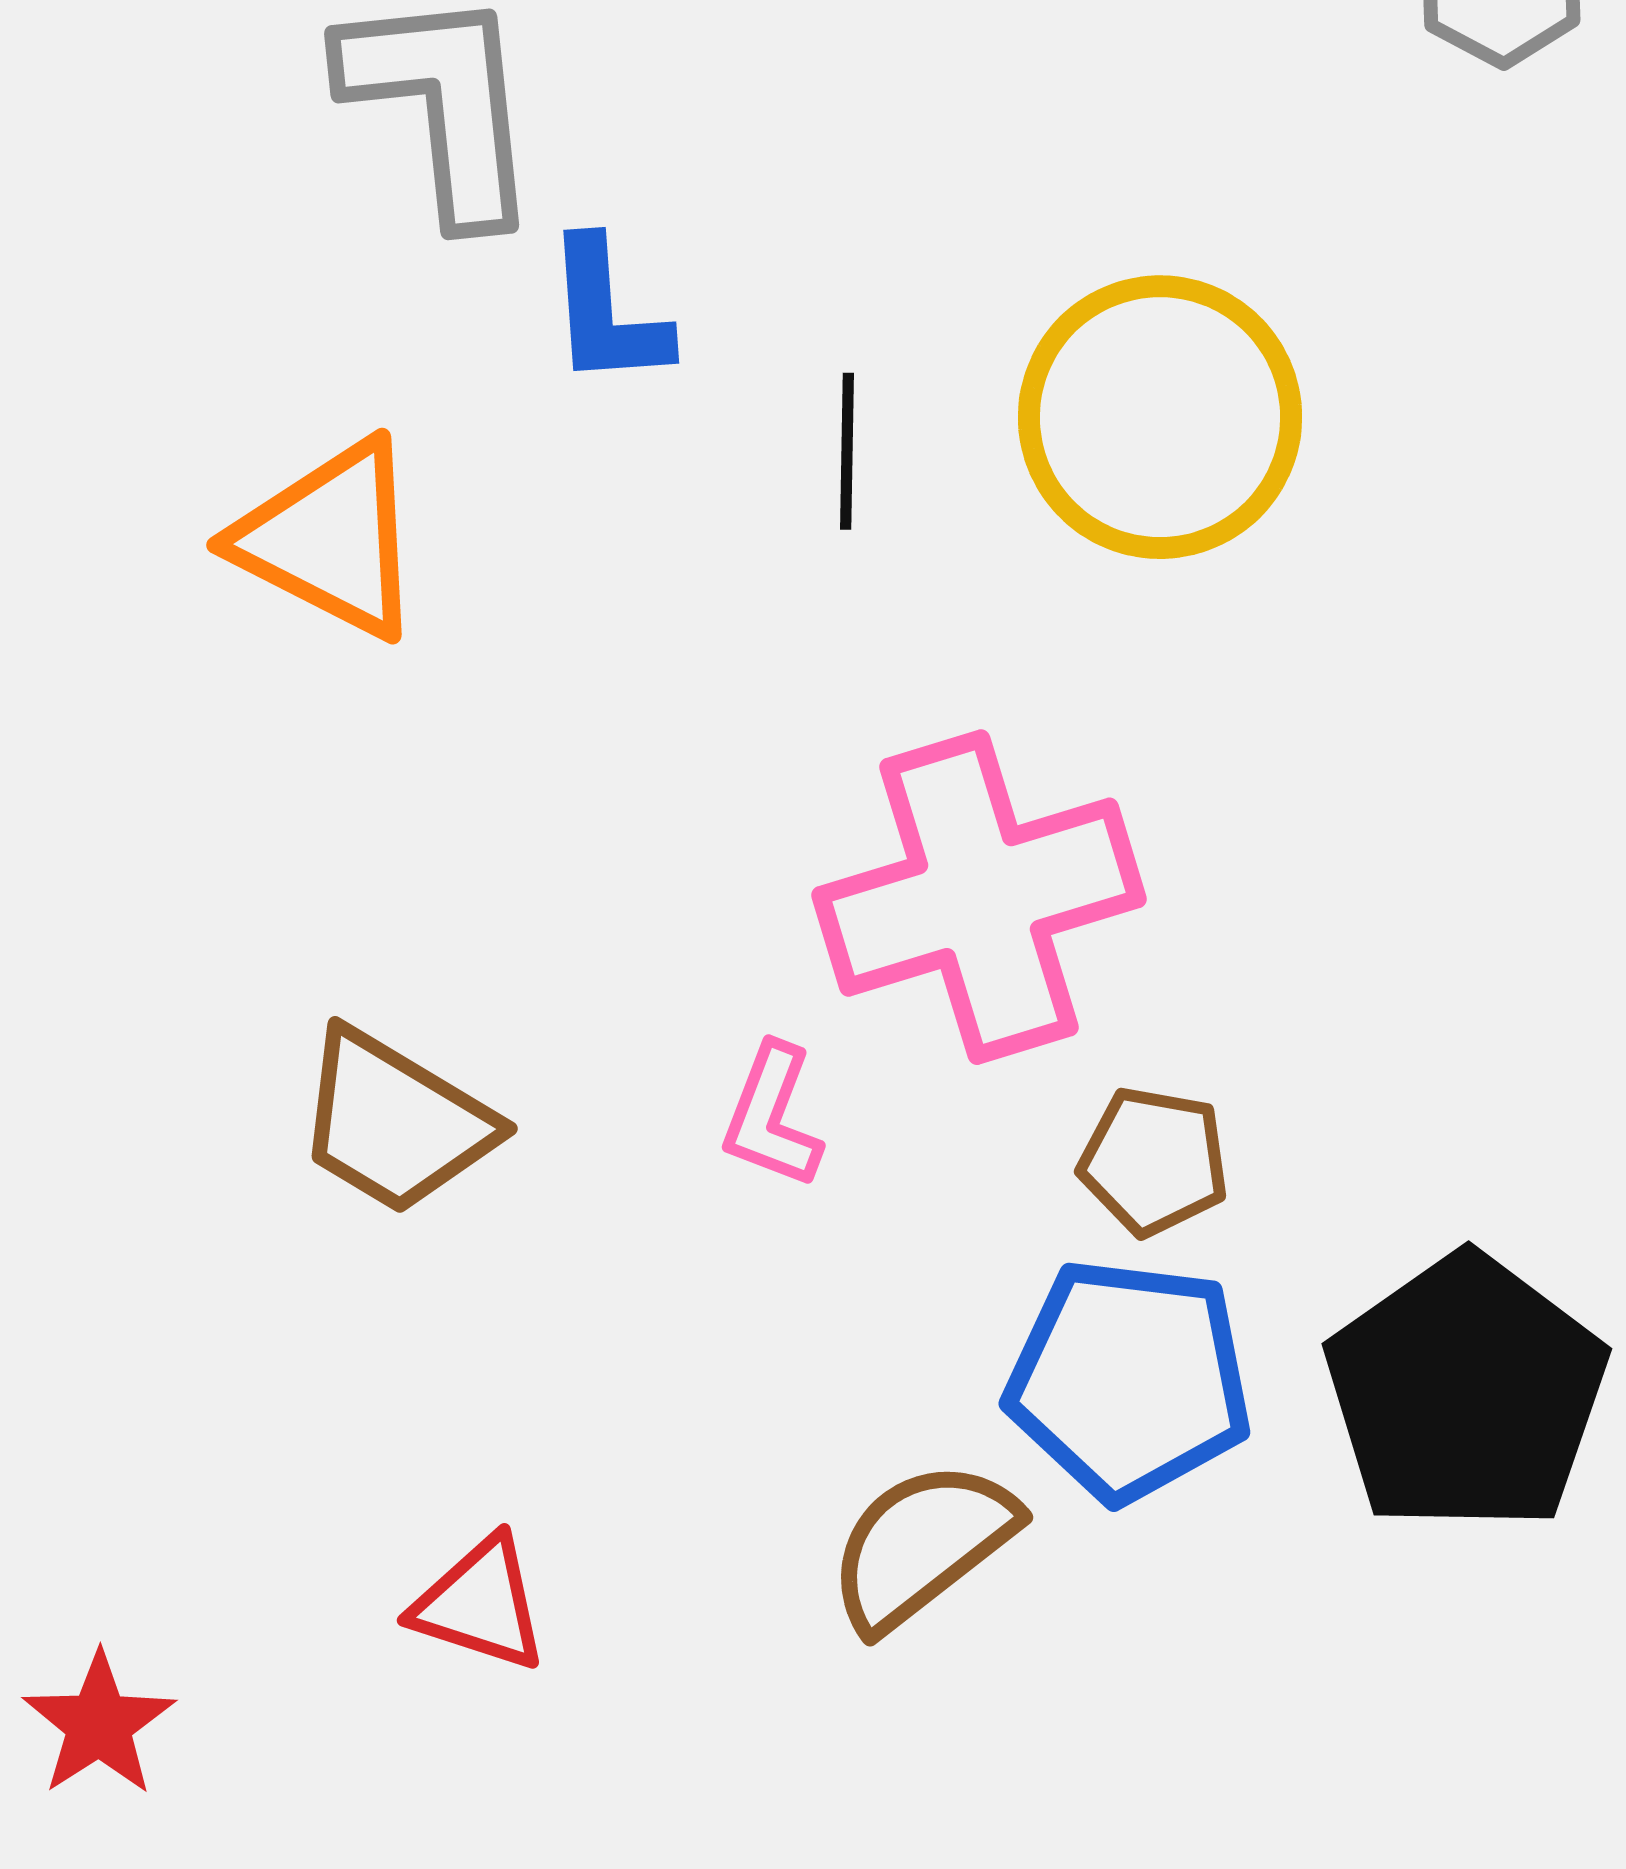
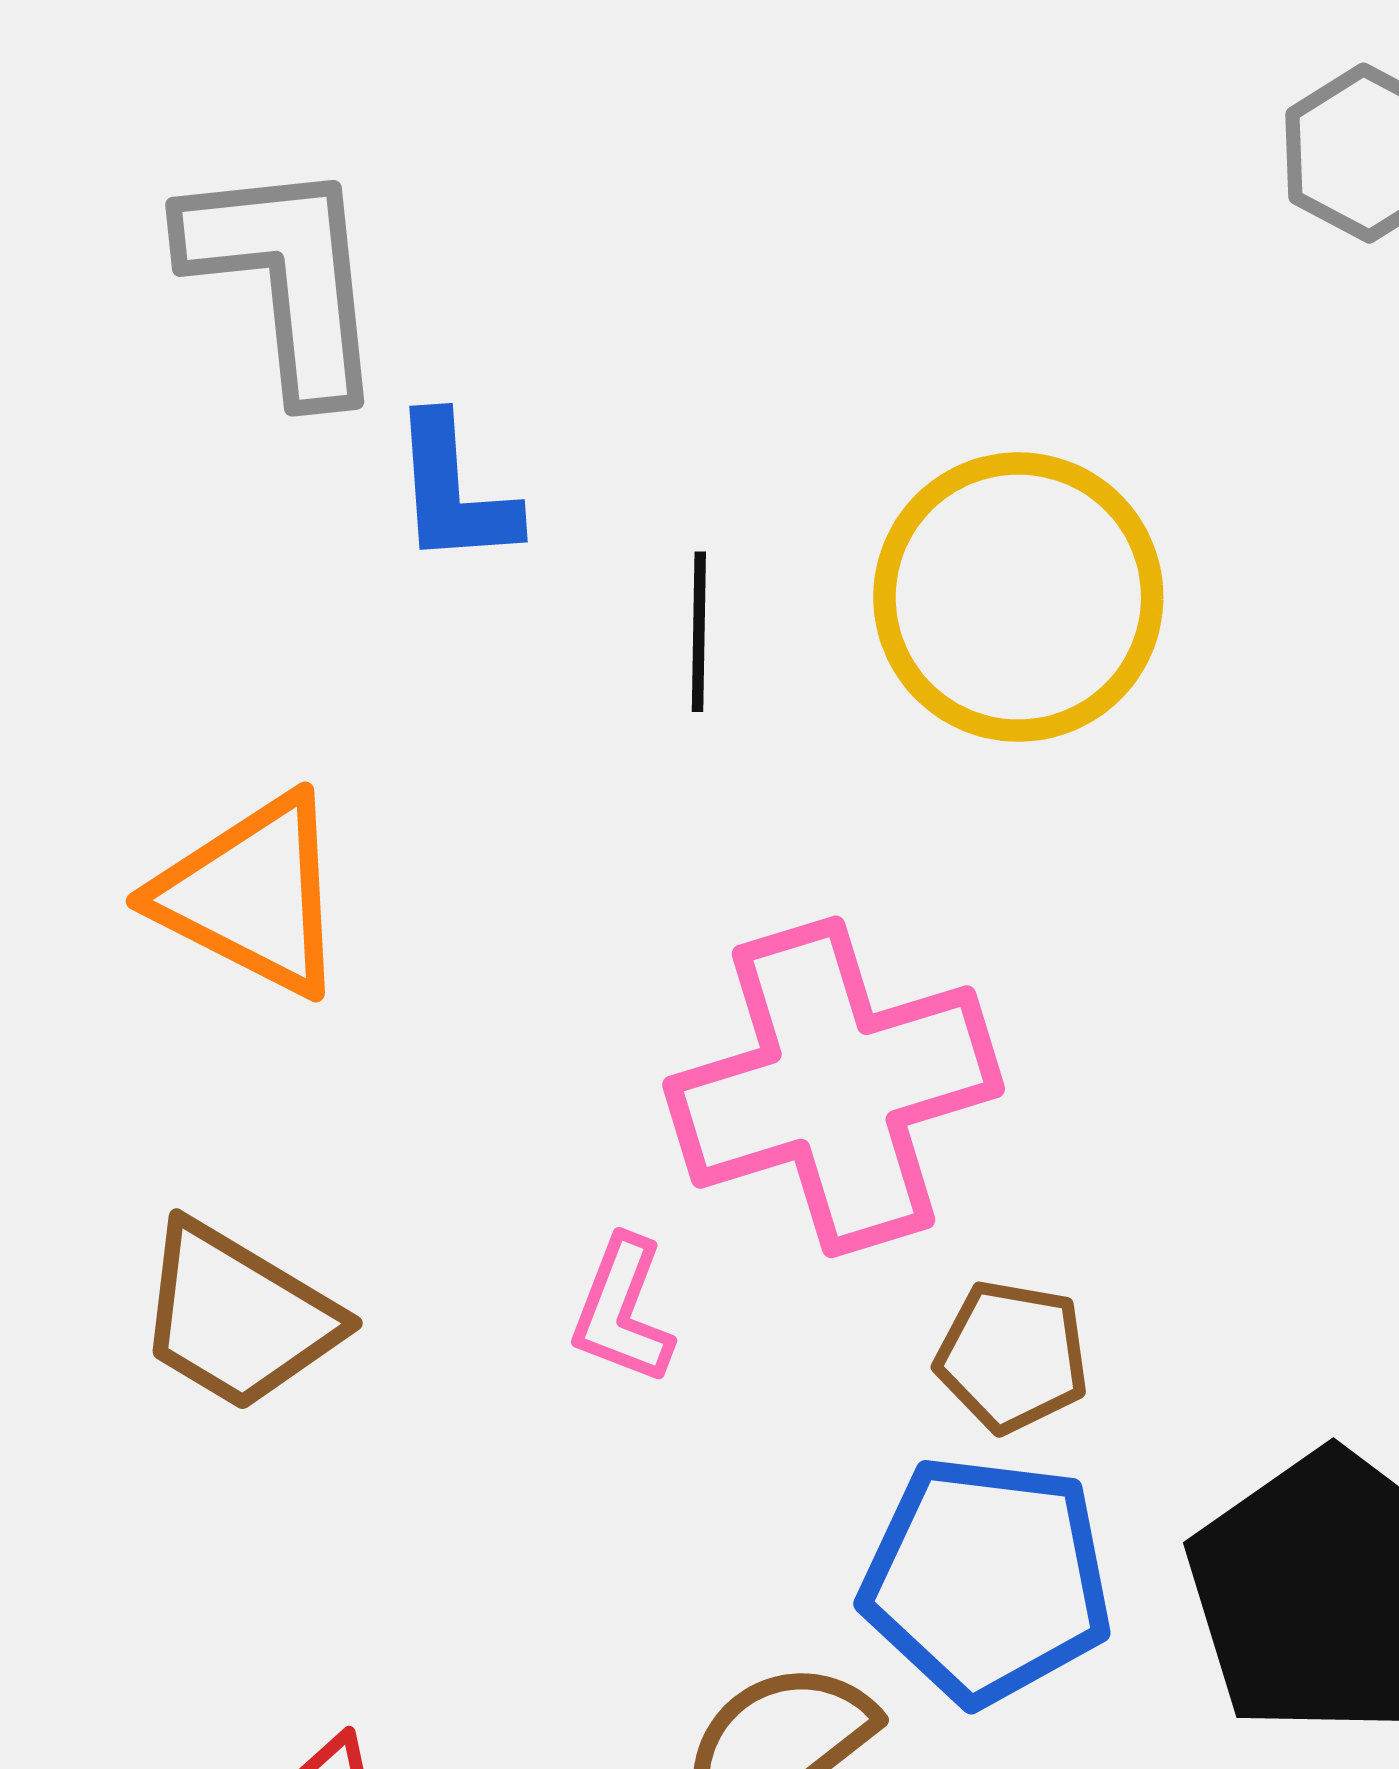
orange triangle: (330, 539) -> (252, 895), moved

